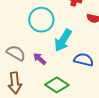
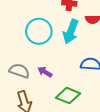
cyan arrow: (63, 40) -> (71, 32), moved

